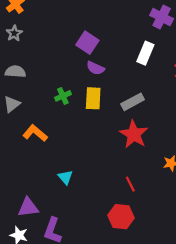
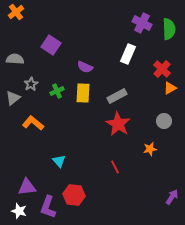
gray star: (14, 33) -> (31, 84), moved
purple square: (87, 43) -> (51, 45), moved
gray semicircle: (15, 72) -> (15, 59), moved
red hexagon: (121, 217) -> (74, 195), moved

